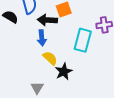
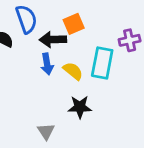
yellow semicircle: (50, 58) -> (73, 71), moved
black star: (64, 72) -> (80, 107), turned 30

